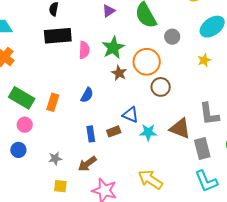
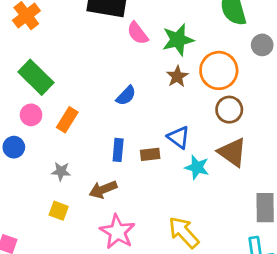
pink semicircle: (84, 50) -> (138, 33), turned 126
orange rectangle: (53, 102) -> (67, 120), moved
brown triangle: (180, 129) -> (232, 152), moved

